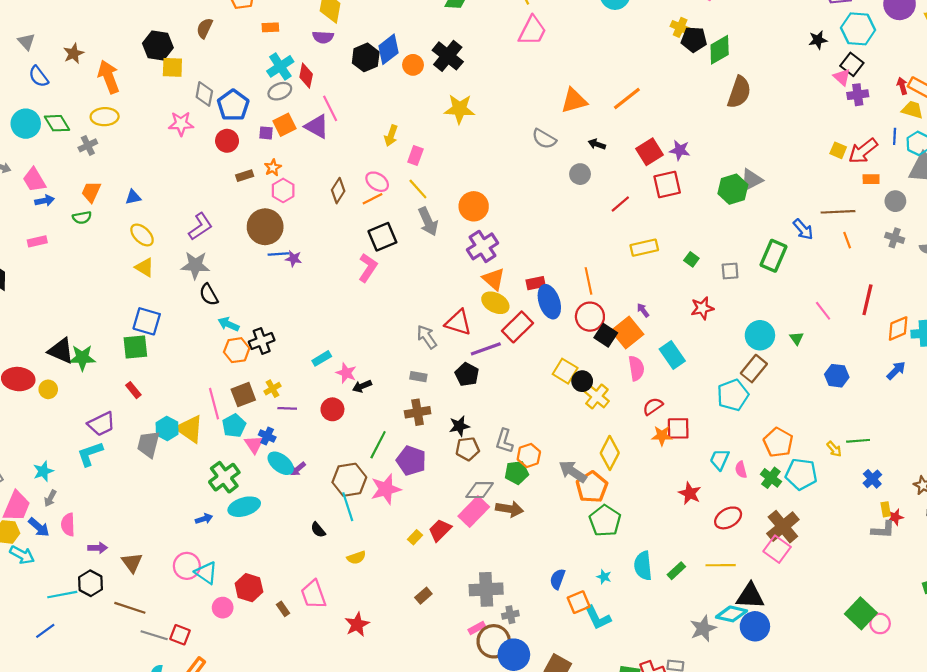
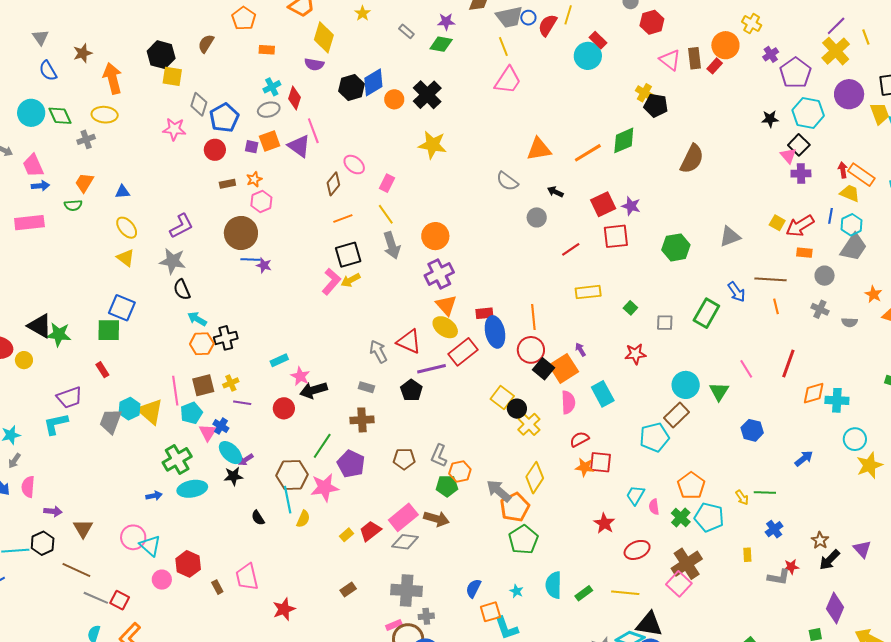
green diamond: (720, 50) -> (624, 140), moved
cyan cross: (280, 66) -> (272, 87), size x0.7
yellow arrow: (391, 136) -> (351, 280), moved, turned 36
gray triangle: (751, 180) -> (730, 237), moved
pink ellipse: (377, 182) -> (354, 165), moved
brown diamond: (338, 191) -> (333, 184), moved
pink rectangle: (37, 241) -> (29, 223), size x1.6
green triangle: (797, 338) -> (719, 391), size x1.5
blue arrow: (896, 370) -> (804, 458), moved
black arrow: (362, 386) -> (314, 390), size x1.5
black star: (459, 426) -> (233, 476), moved
gray diamond: (480, 490) -> (405, 542), moved
yellow rectangle: (886, 509) -> (747, 555), moved
yellow semicircle: (356, 558) -> (303, 519), moved, turned -54

